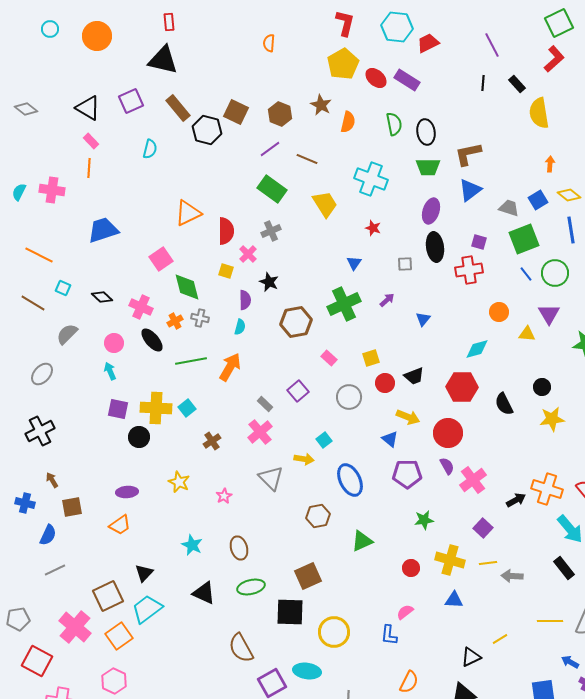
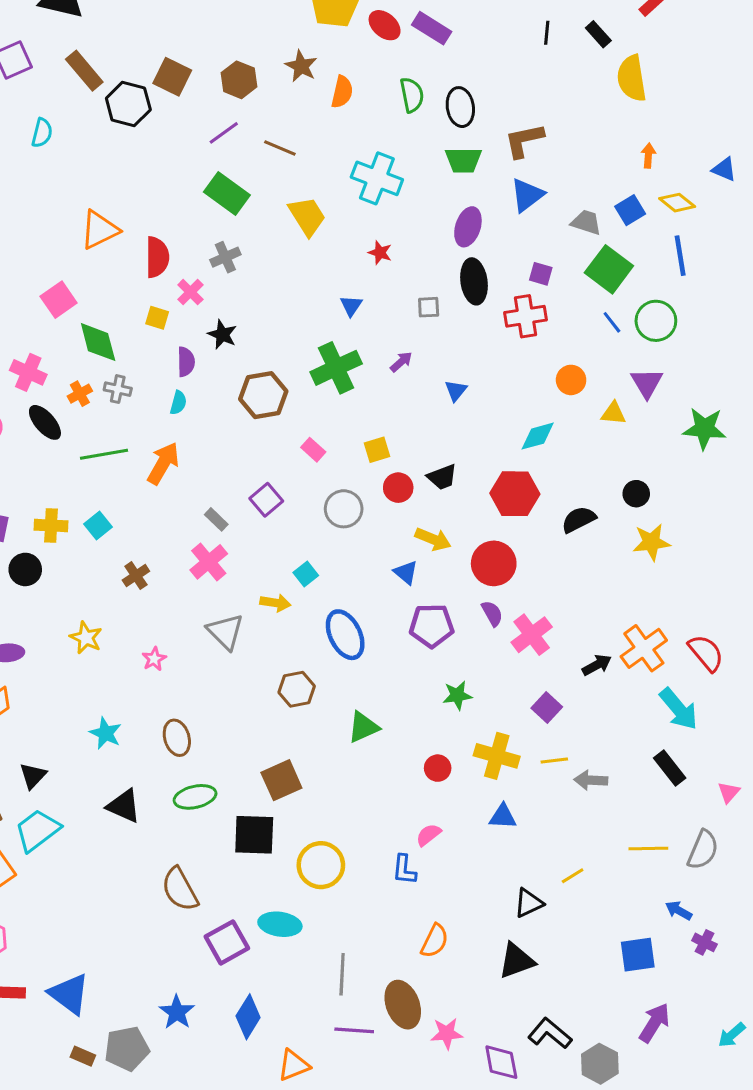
green square: (524, 239) -> (609, 269), turned -32
black semicircle: (504, 404) -> (579, 519), turned 90
yellow cross: (156, 408) -> (51, 526), size x0.7
orange cross: (547, 489) -> (644, 648), turned 36

